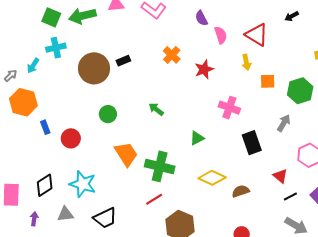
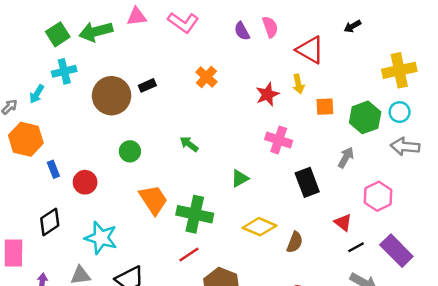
green square: (51, 17) -> (58, 34), turned 36
pink semicircle: (221, 35) -> (270, 27), moved
red star: (204, 69) -> (267, 94), moved
black diamond: (45, 185) -> (50, 222), moved
brown semicircle: (241, 191) -> (295, 242), turned 132

